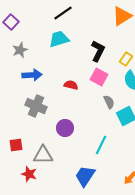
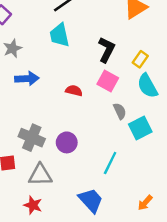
cyan trapezoid: (59, 39) -> (59, 35), turned -85
gray cross: (36, 106) -> (32, 138), moved
red star: (29, 174) -> (33, 205), moved
blue trapezoid: (85, 176) -> (91, 200), turned 105

